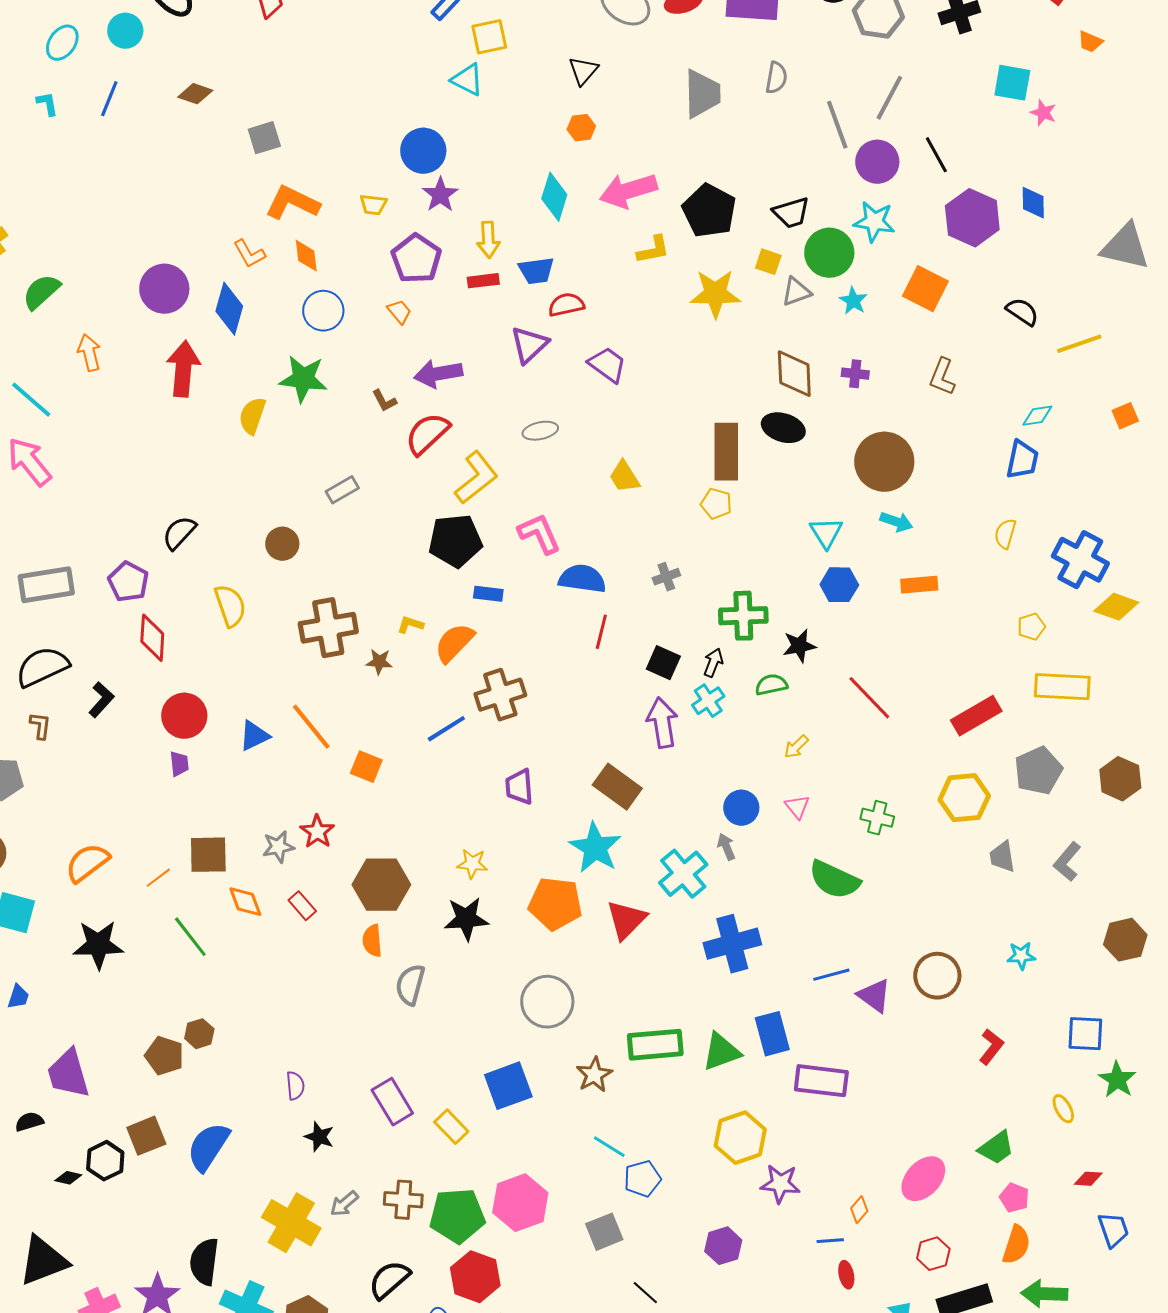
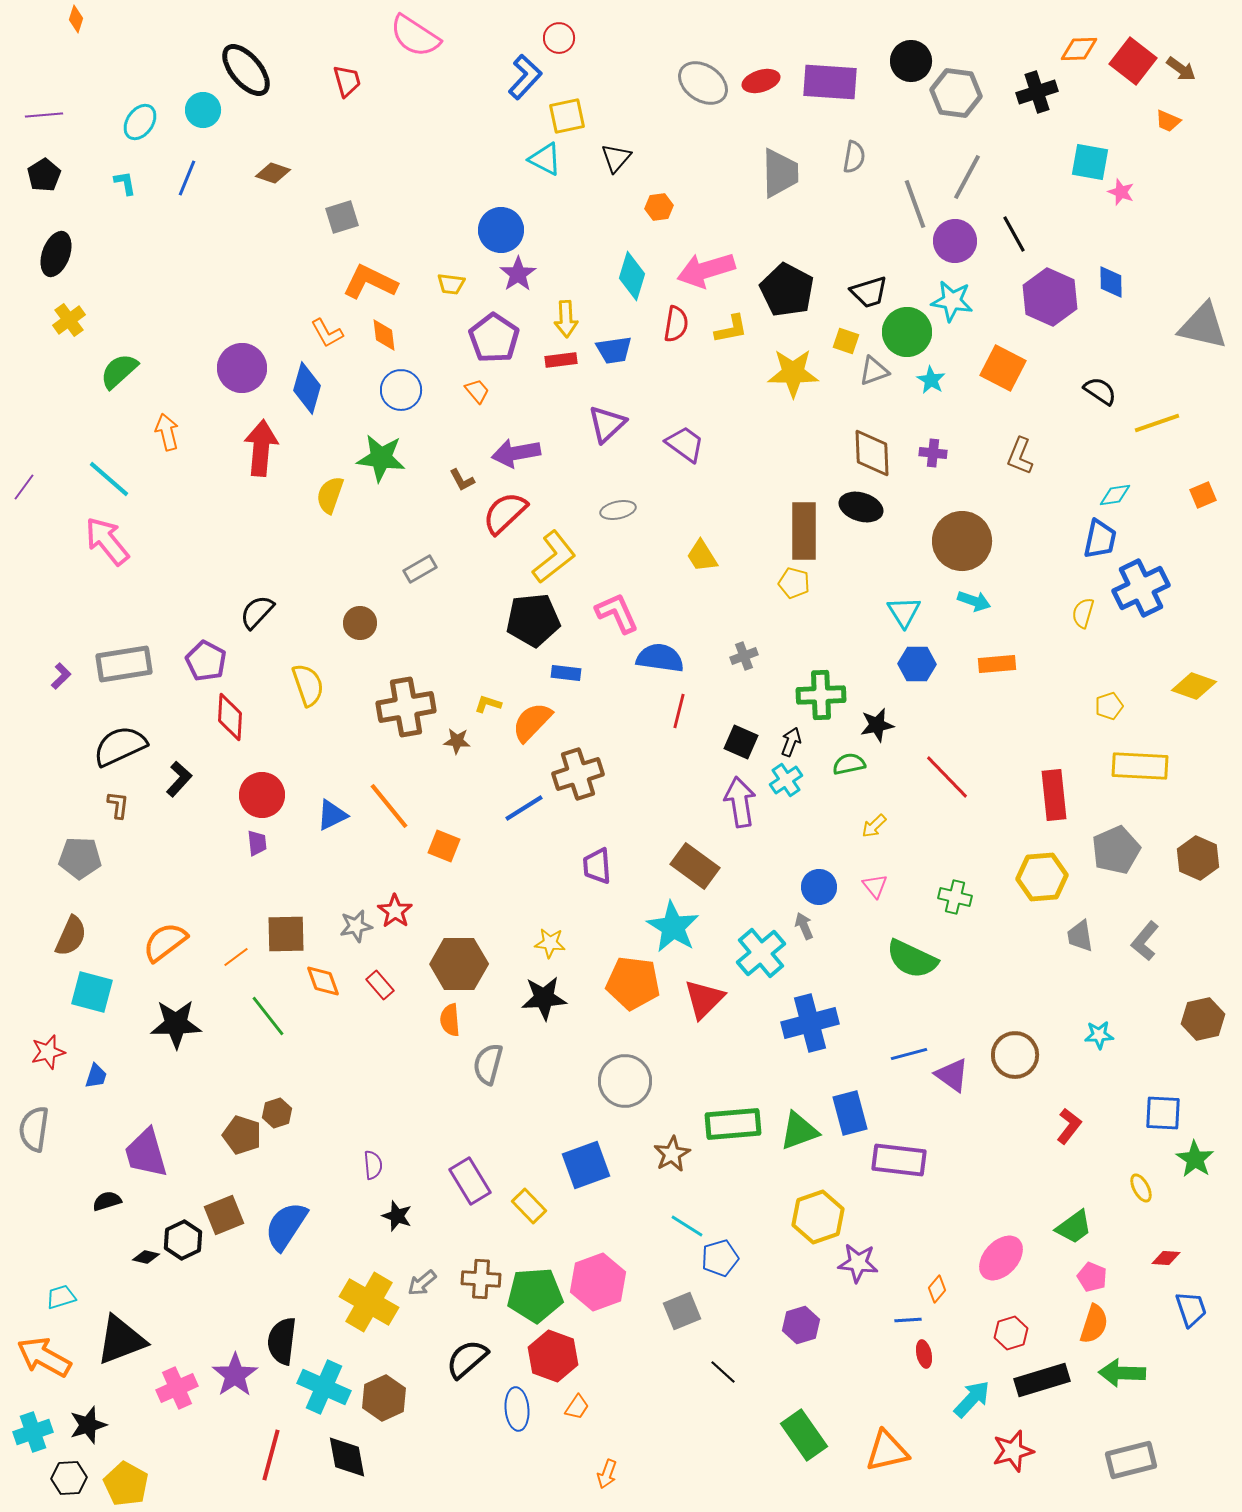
black triangle: (583, 71) -> (616, 158), moved
red semicircle: (566, 305) -> (676, 324), moved, turned 111
blue cross: (1080, 560) -> (1141, 588), moved, turned 36
red rectangle: (976, 716) -> (1054, 795), turned -66

